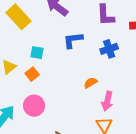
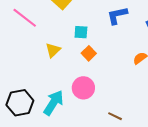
orange square: (32, 74) -> (89, 53), moved

